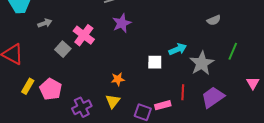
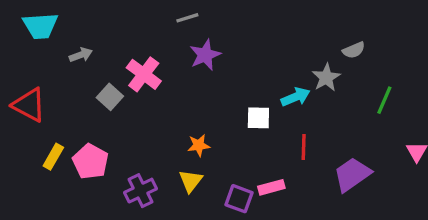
gray star: (202, 63) -> (326, 78), moved, size x0.7
red line: (183, 92) -> (304, 147), moved

